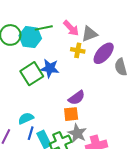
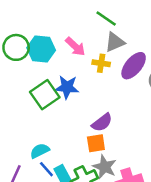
green line: (44, 28) -> (106, 19), moved, turned 48
pink arrow: (71, 28) -> (75, 47), moved
blue line: (31, 133) -> (46, 169), turned -56

